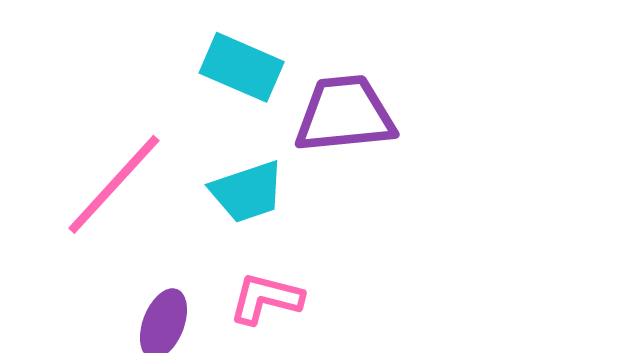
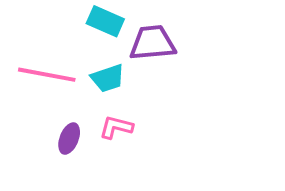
pink line: (114, 184) -> (47, 75), turned 58

